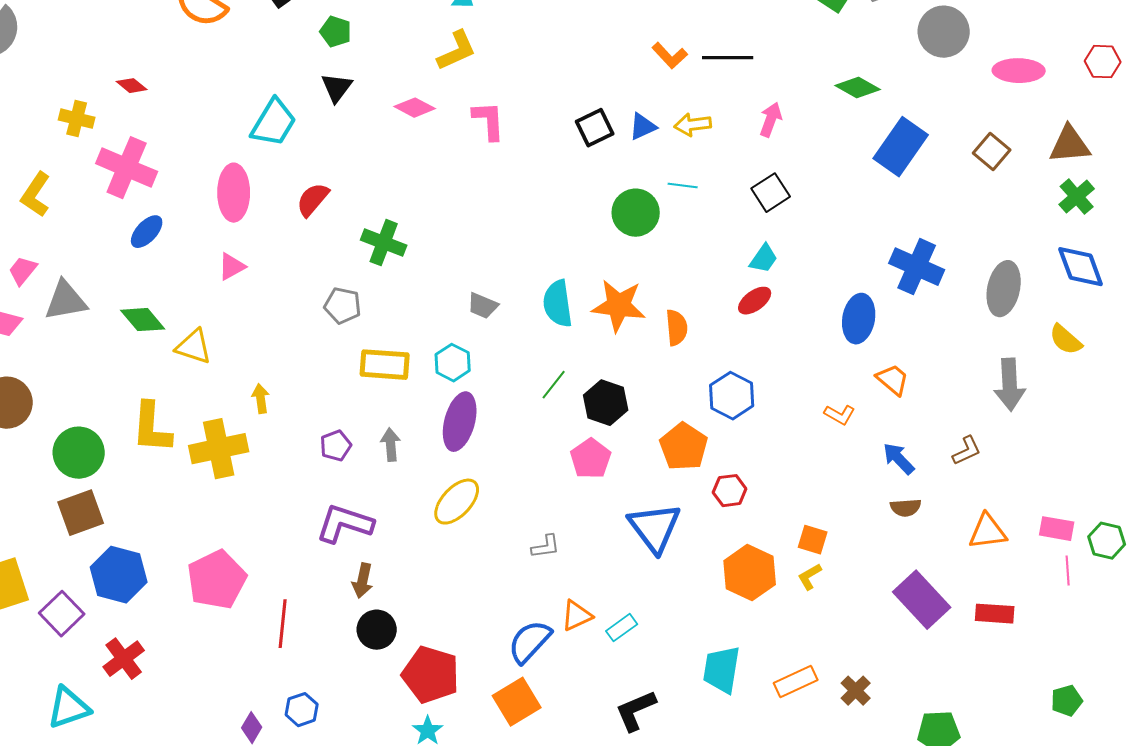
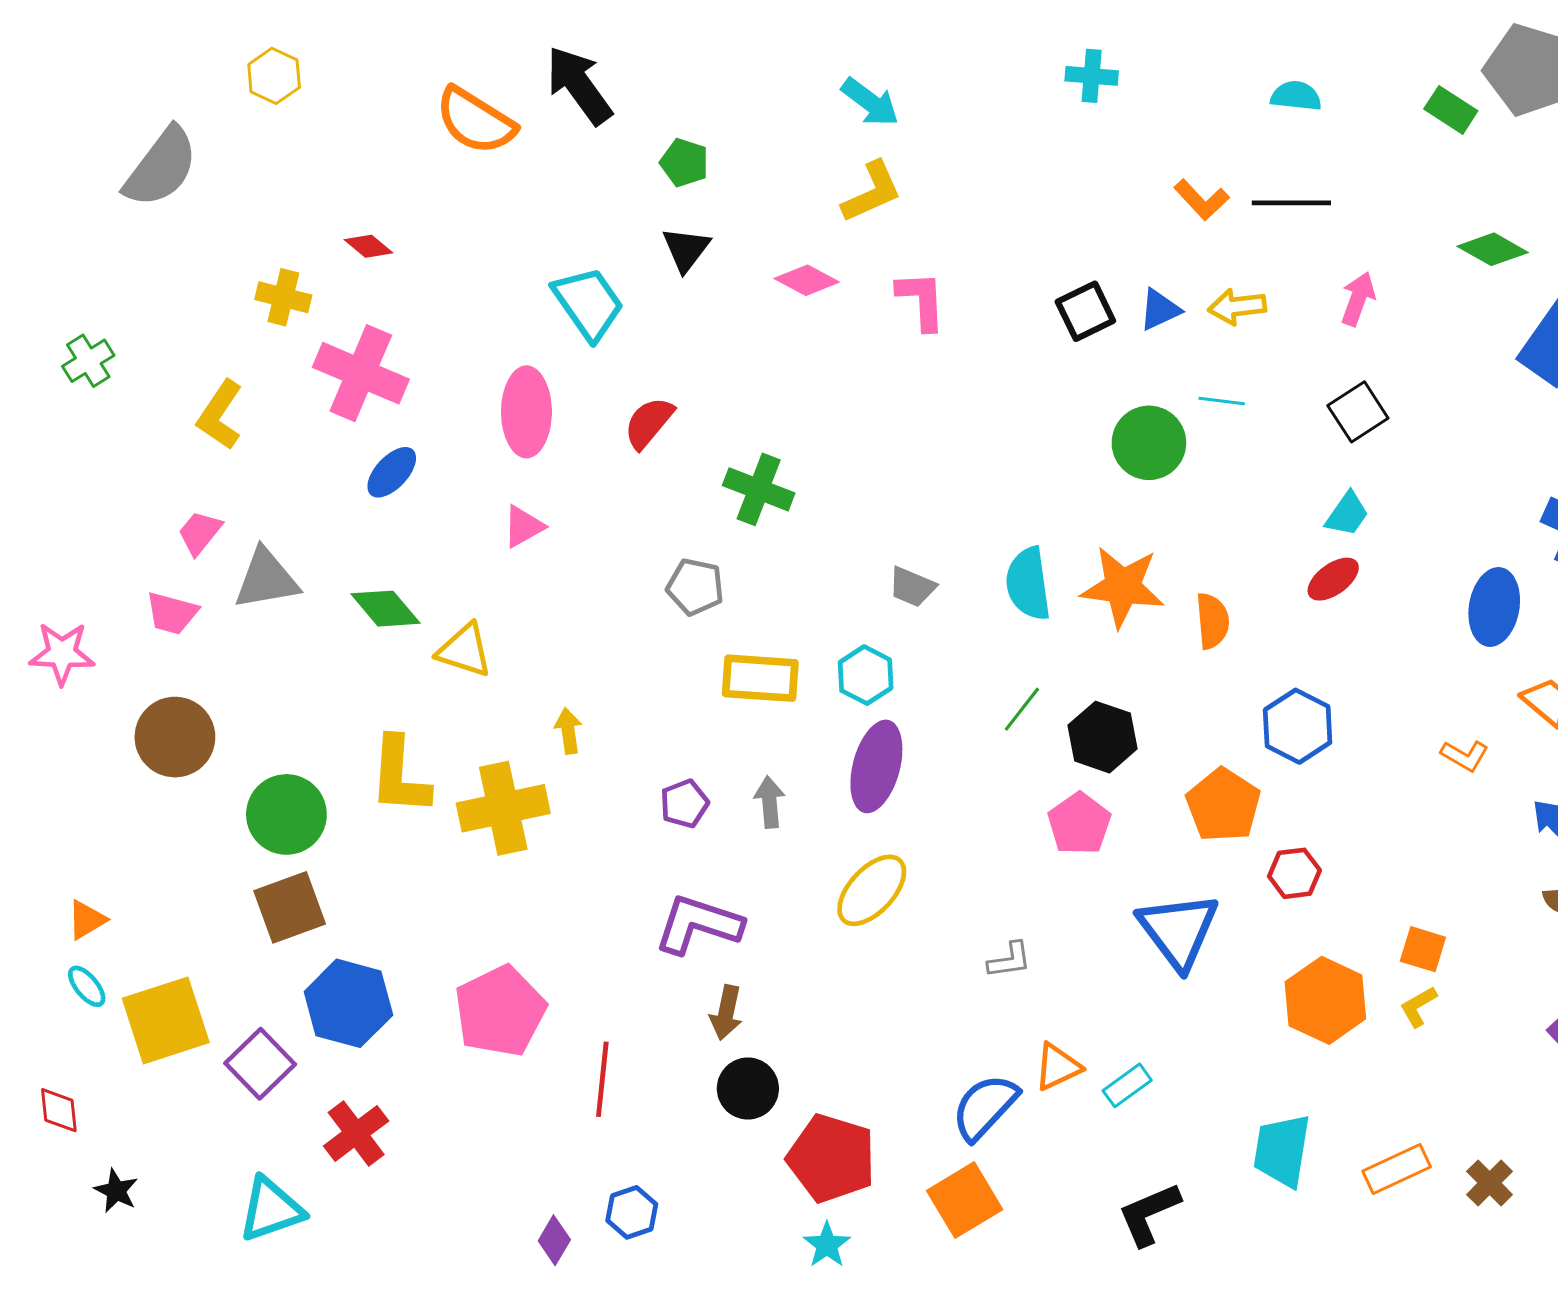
cyan trapezoid: (274, 123) -> (588, 303), turned -66

